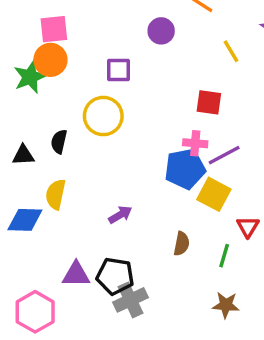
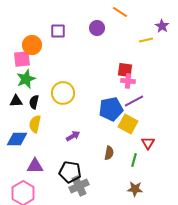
pink square: (54, 29) -> (22, 59), moved
yellow line: (231, 51) -> (146, 40), moved, turned -72
purple square: (119, 70) -> (58, 31), moved
green star: (30, 77) -> (26, 79), moved
yellow circle: (103, 116) -> (63, 93), moved
black semicircle: (59, 142) -> (34, 102), moved
pink cross: (195, 143) -> (128, 81), moved
purple triangle: (76, 274) -> (35, 166), moved

